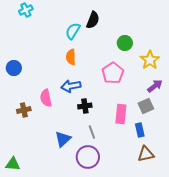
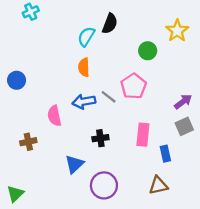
yellow star: (150, 60) -> (177, 31), moved
black cross: (85, 106) -> (100, 138), moved
gray square: (146, 106) -> (184, 126), moved
brown cross: (24, 110) -> (28, 142), moved
gray line: (92, 132) -> (109, 97), moved, turned -32
brown triangle: (146, 154) -> (158, 185), moved
green triangle: (13, 164) -> (15, 194), turned -49

